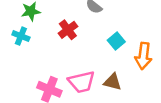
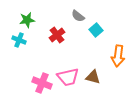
cyan square: (116, 41) -> (96, 30), moved

